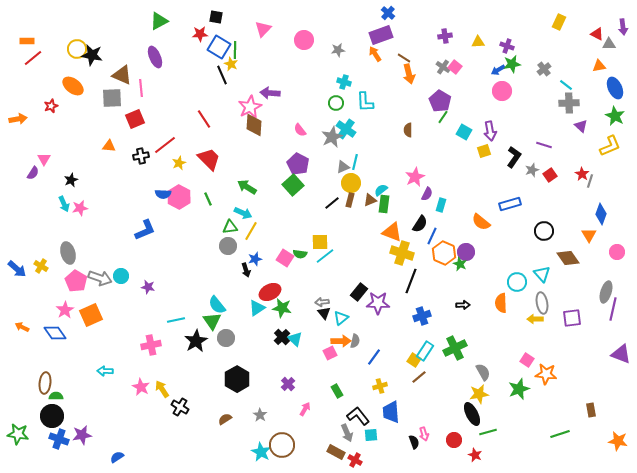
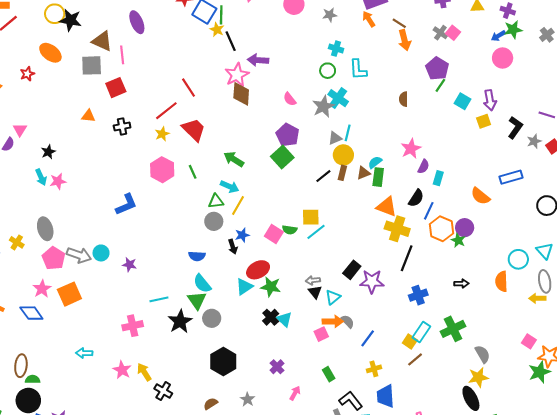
black line: (222, 75) -> (231, 41), moved
red line: (165, 145) -> (166, 111), moved
blue semicircle: (163, 194) -> (197, 256), moved
gray semicircle: (355, 341) -> (348, 321), turned -56
green star: (519, 389) -> (539, 372), moved

